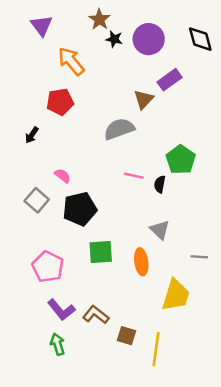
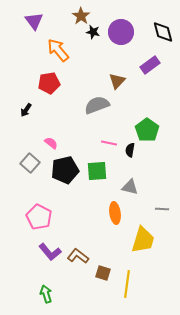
purple rectangle: (170, 80) -> (150, 65), moved
gray triangle: (160, 230) -> (130, 187), turned -30
green square: (101, 252) -> (97, 171), moved
green arrow: (58, 344) -> (46, 294), moved

